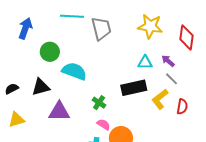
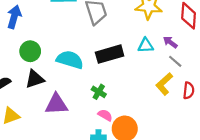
green circle: (50, 52) -> (30, 51), moved
black rectangle: (134, 88) -> (110, 54), moved

